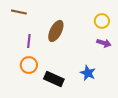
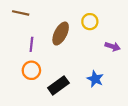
yellow circle: (102, 21) -> (90, 22), moved
black rectangle: (54, 79) -> (58, 85), turned -60

